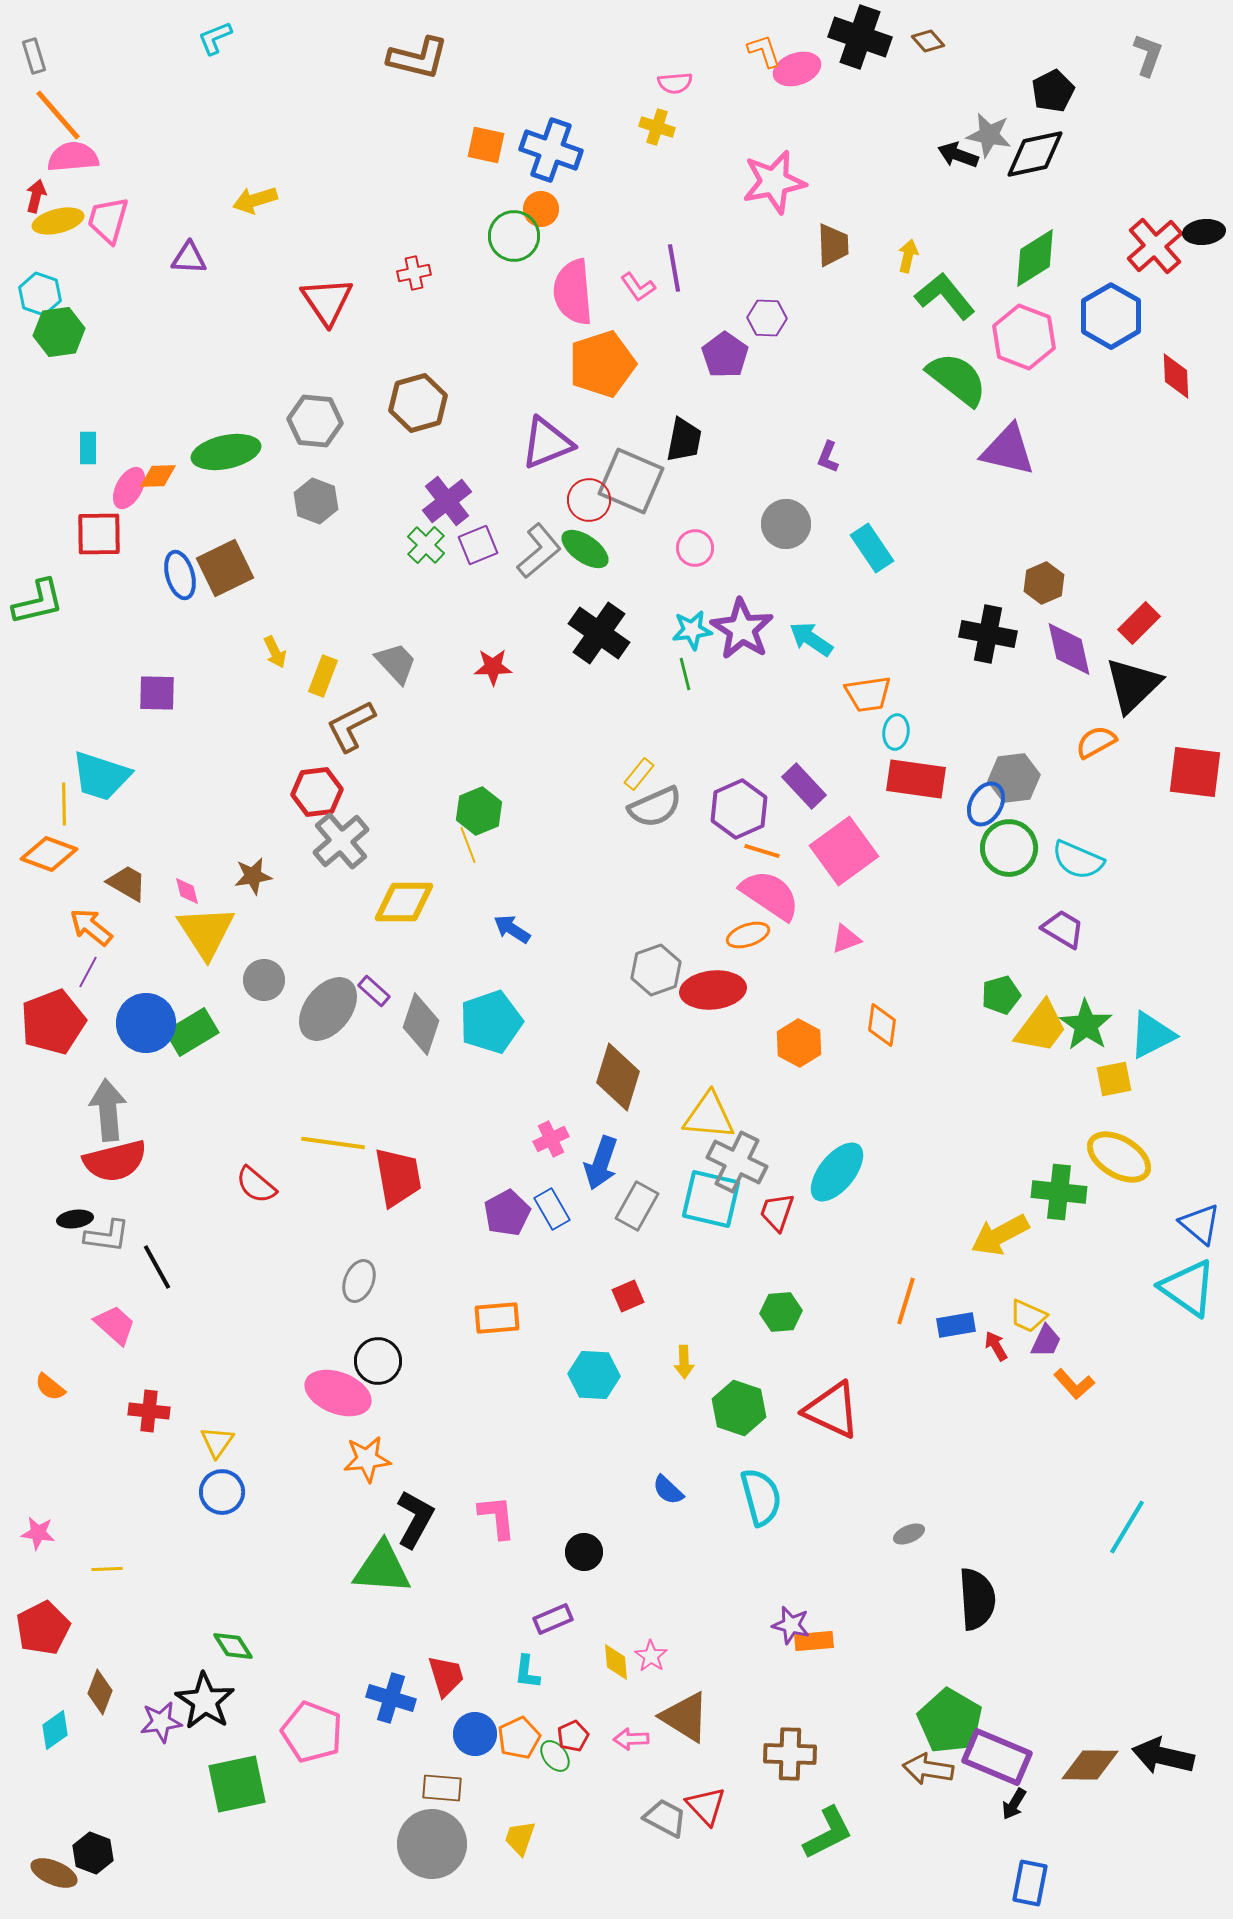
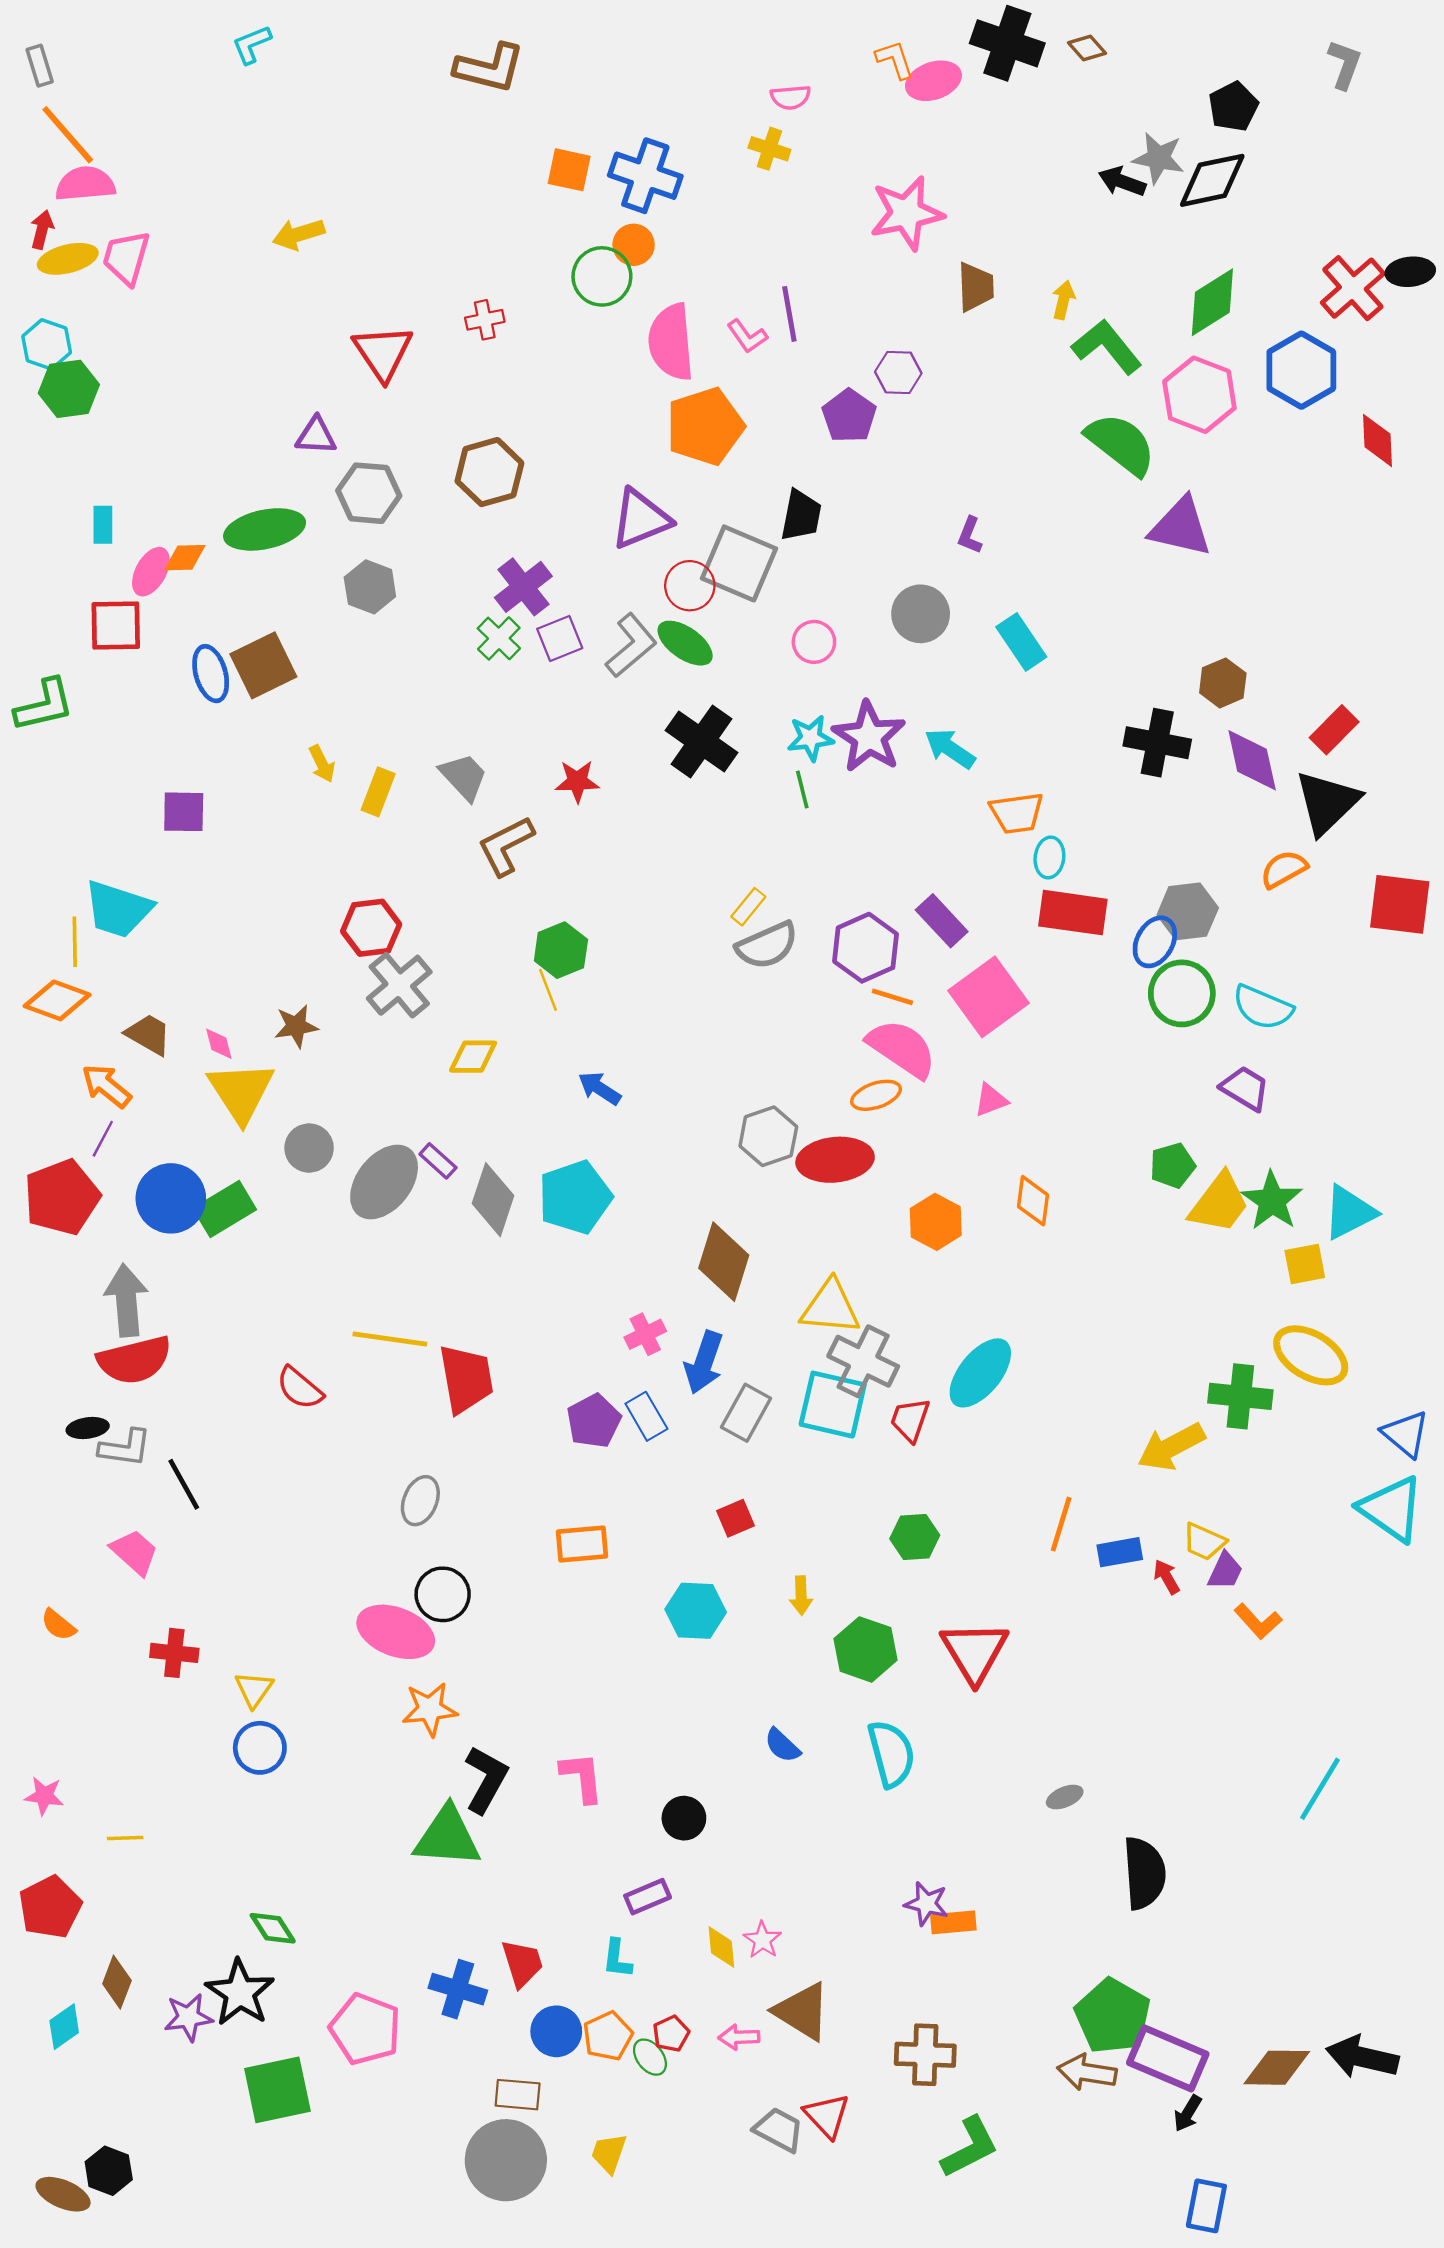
purple triangle: (189, 258) -> (316, 436), moved
brown L-shape: (351, 726) -> (506, 846), moved
yellow diamond: (404, 902) -> (473, 1057), size x0.7
red triangle: (832, 1410) -> (974, 1652), turned 34

